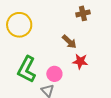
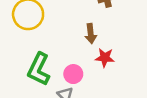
brown arrow: (69, 42) -> (91, 34), turned 42

